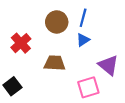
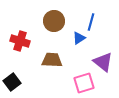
blue line: (83, 18) -> (91, 22), moved
red cross: (21, 43) -> (20, 41), turned -30

